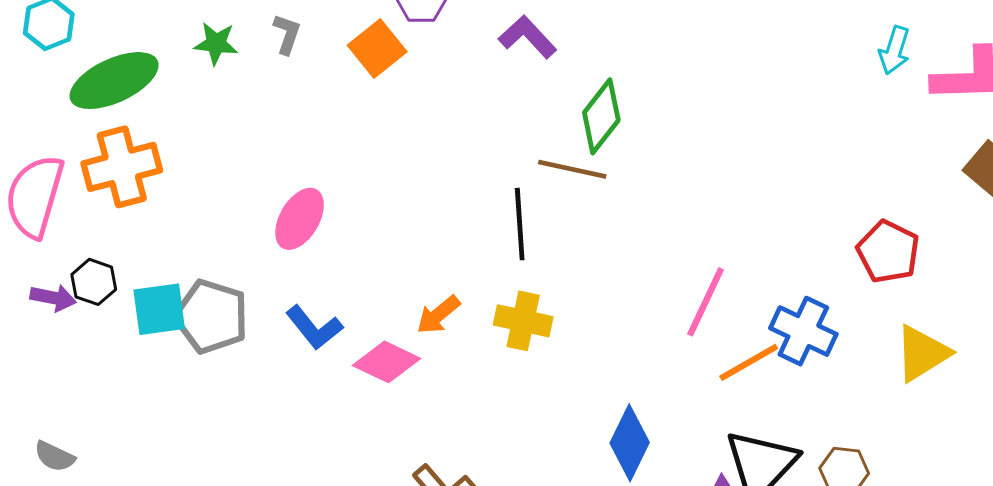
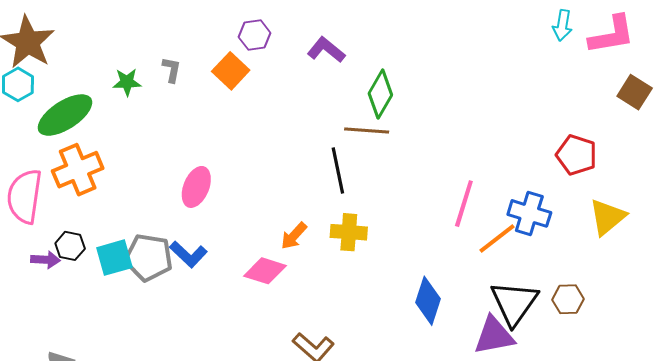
blue L-shape: (314, 328) -> (188, 254), moved

